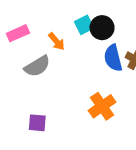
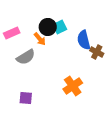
black circle: (102, 28) -> (48, 27), moved
blue semicircle: (113, 58) -> (84, 40), moved

